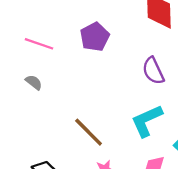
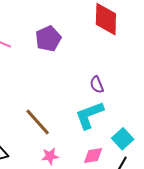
purple semicircle: (153, 71) -> (97, 85), moved, size x0.7

